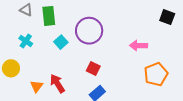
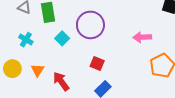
orange triangle: (37, 86) -> (38, 70), moved

